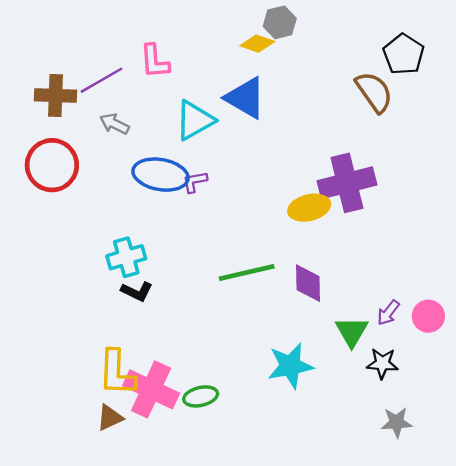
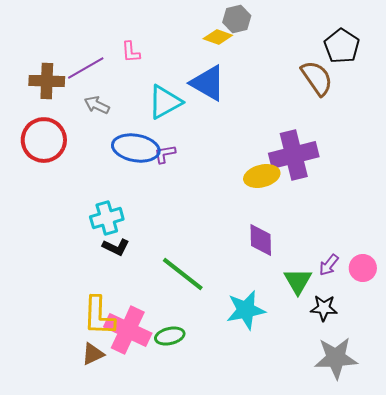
pink L-shape: (155, 61) -> (131, 52), size x0.7
green line: (247, 273) -> (183, 274), moved, turned 51
gray star: (397, 422) -> (336, 358), size x1.6

